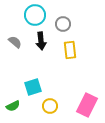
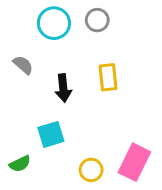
gray circle: (63, 24) -> (97, 20), moved
black arrow: (41, 41) -> (63, 88), moved
yellow circle: (50, 106) -> (91, 170), moved

